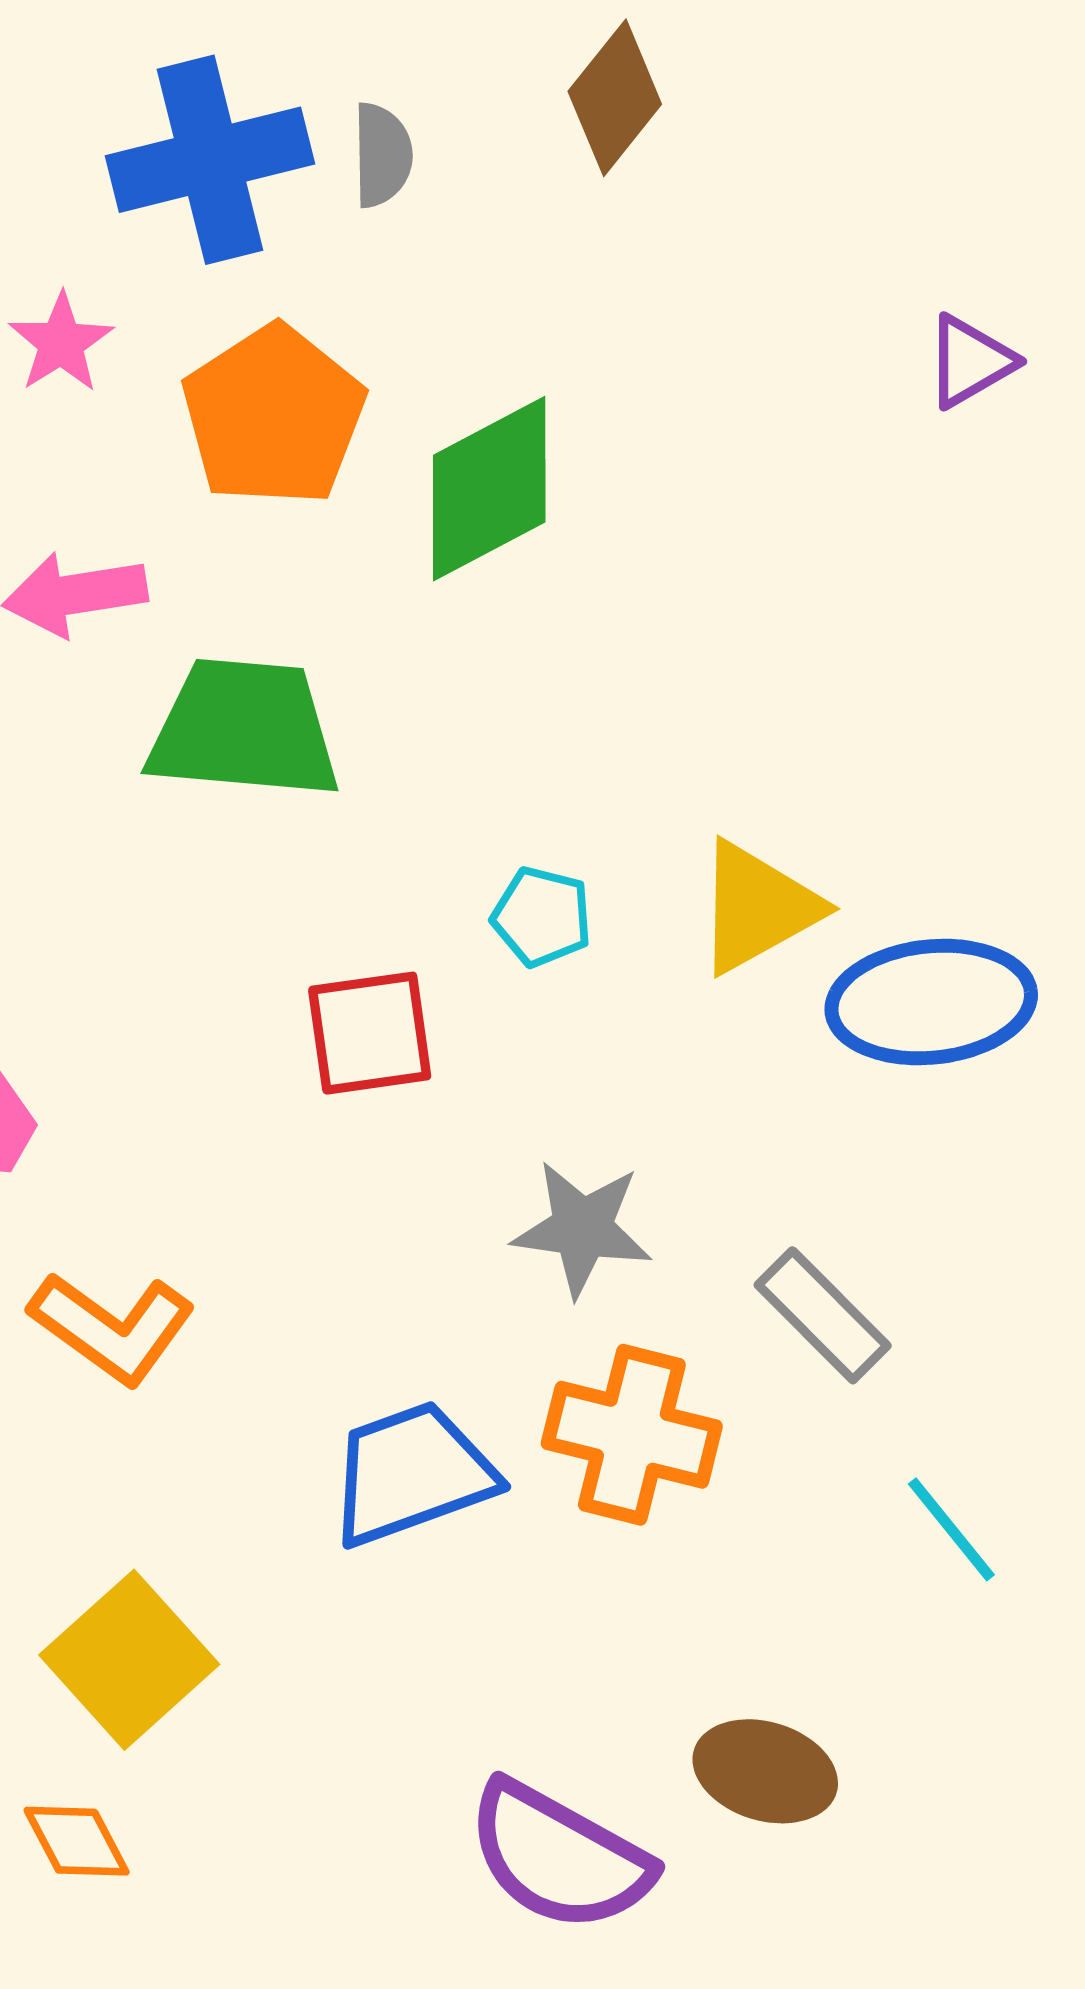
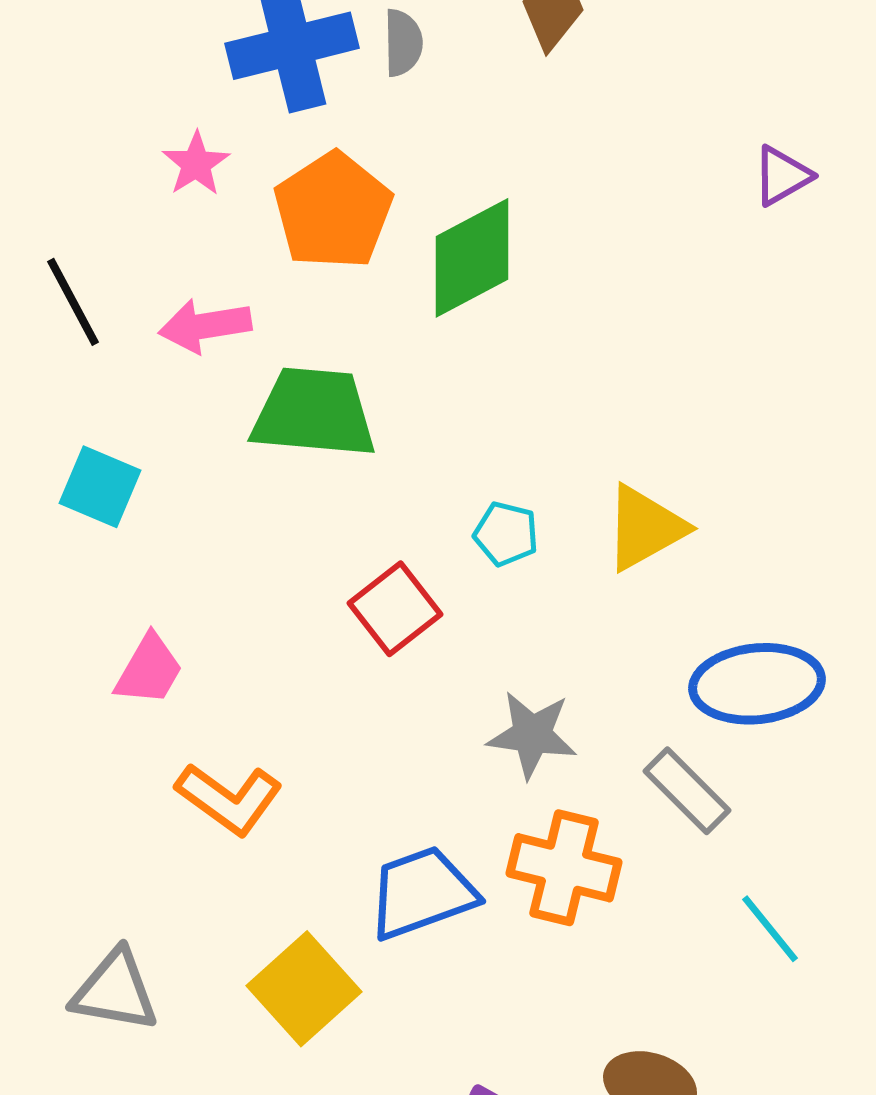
blue ellipse: (931, 1002) -> (757, 684), moved
red square: (370, 1033) -> (395, 609), turned -30
yellow square: (129, 1660) -> (304, 989), moved

